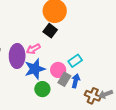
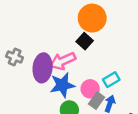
pink arrow: (33, 49) -> (63, 61), size x1.5

